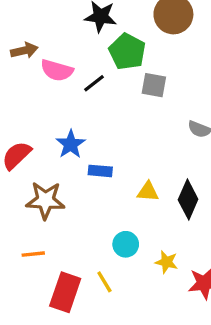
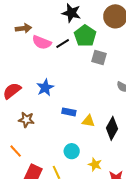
black line: (94, 83) -> (63, 44), moved
blue rectangle: (100, 171) -> (69, 112), moved
brown star: (45, 200) -> (26, 120), size x0.7
orange line: (33, 254) -> (16, 151), turned 48

